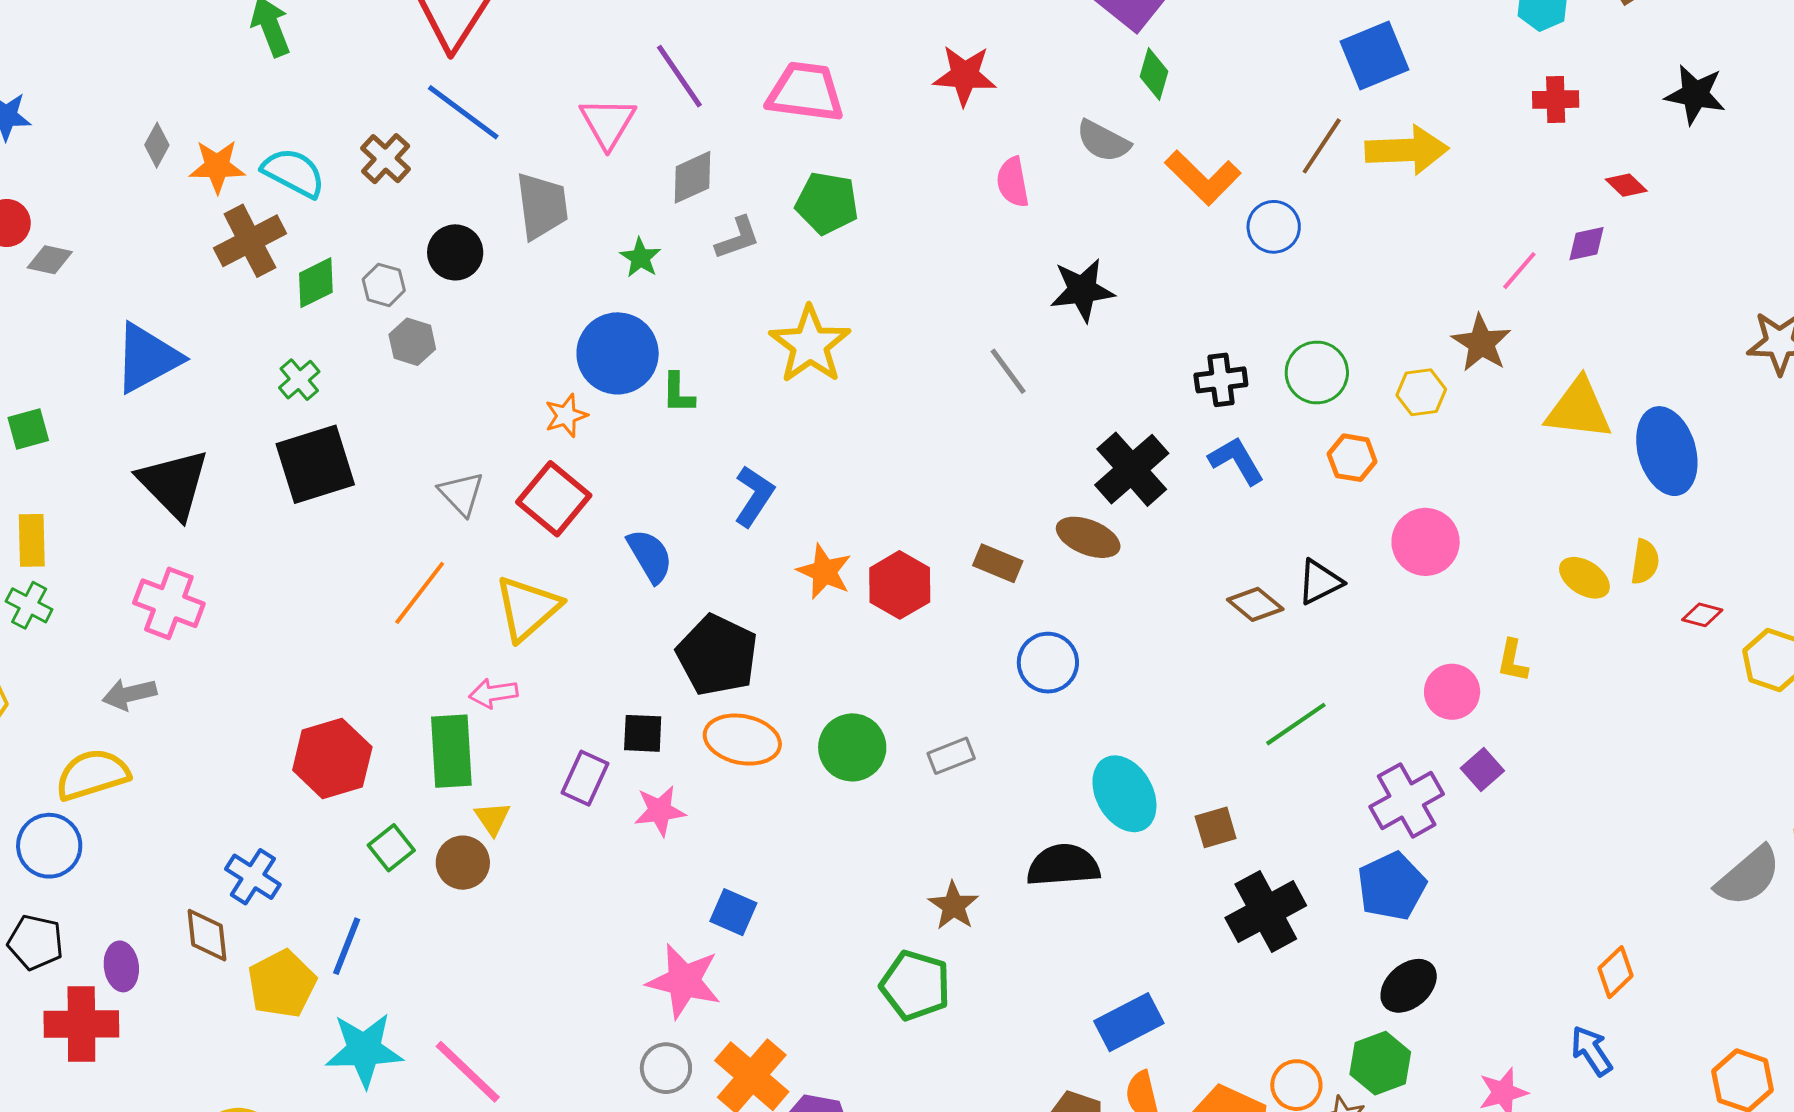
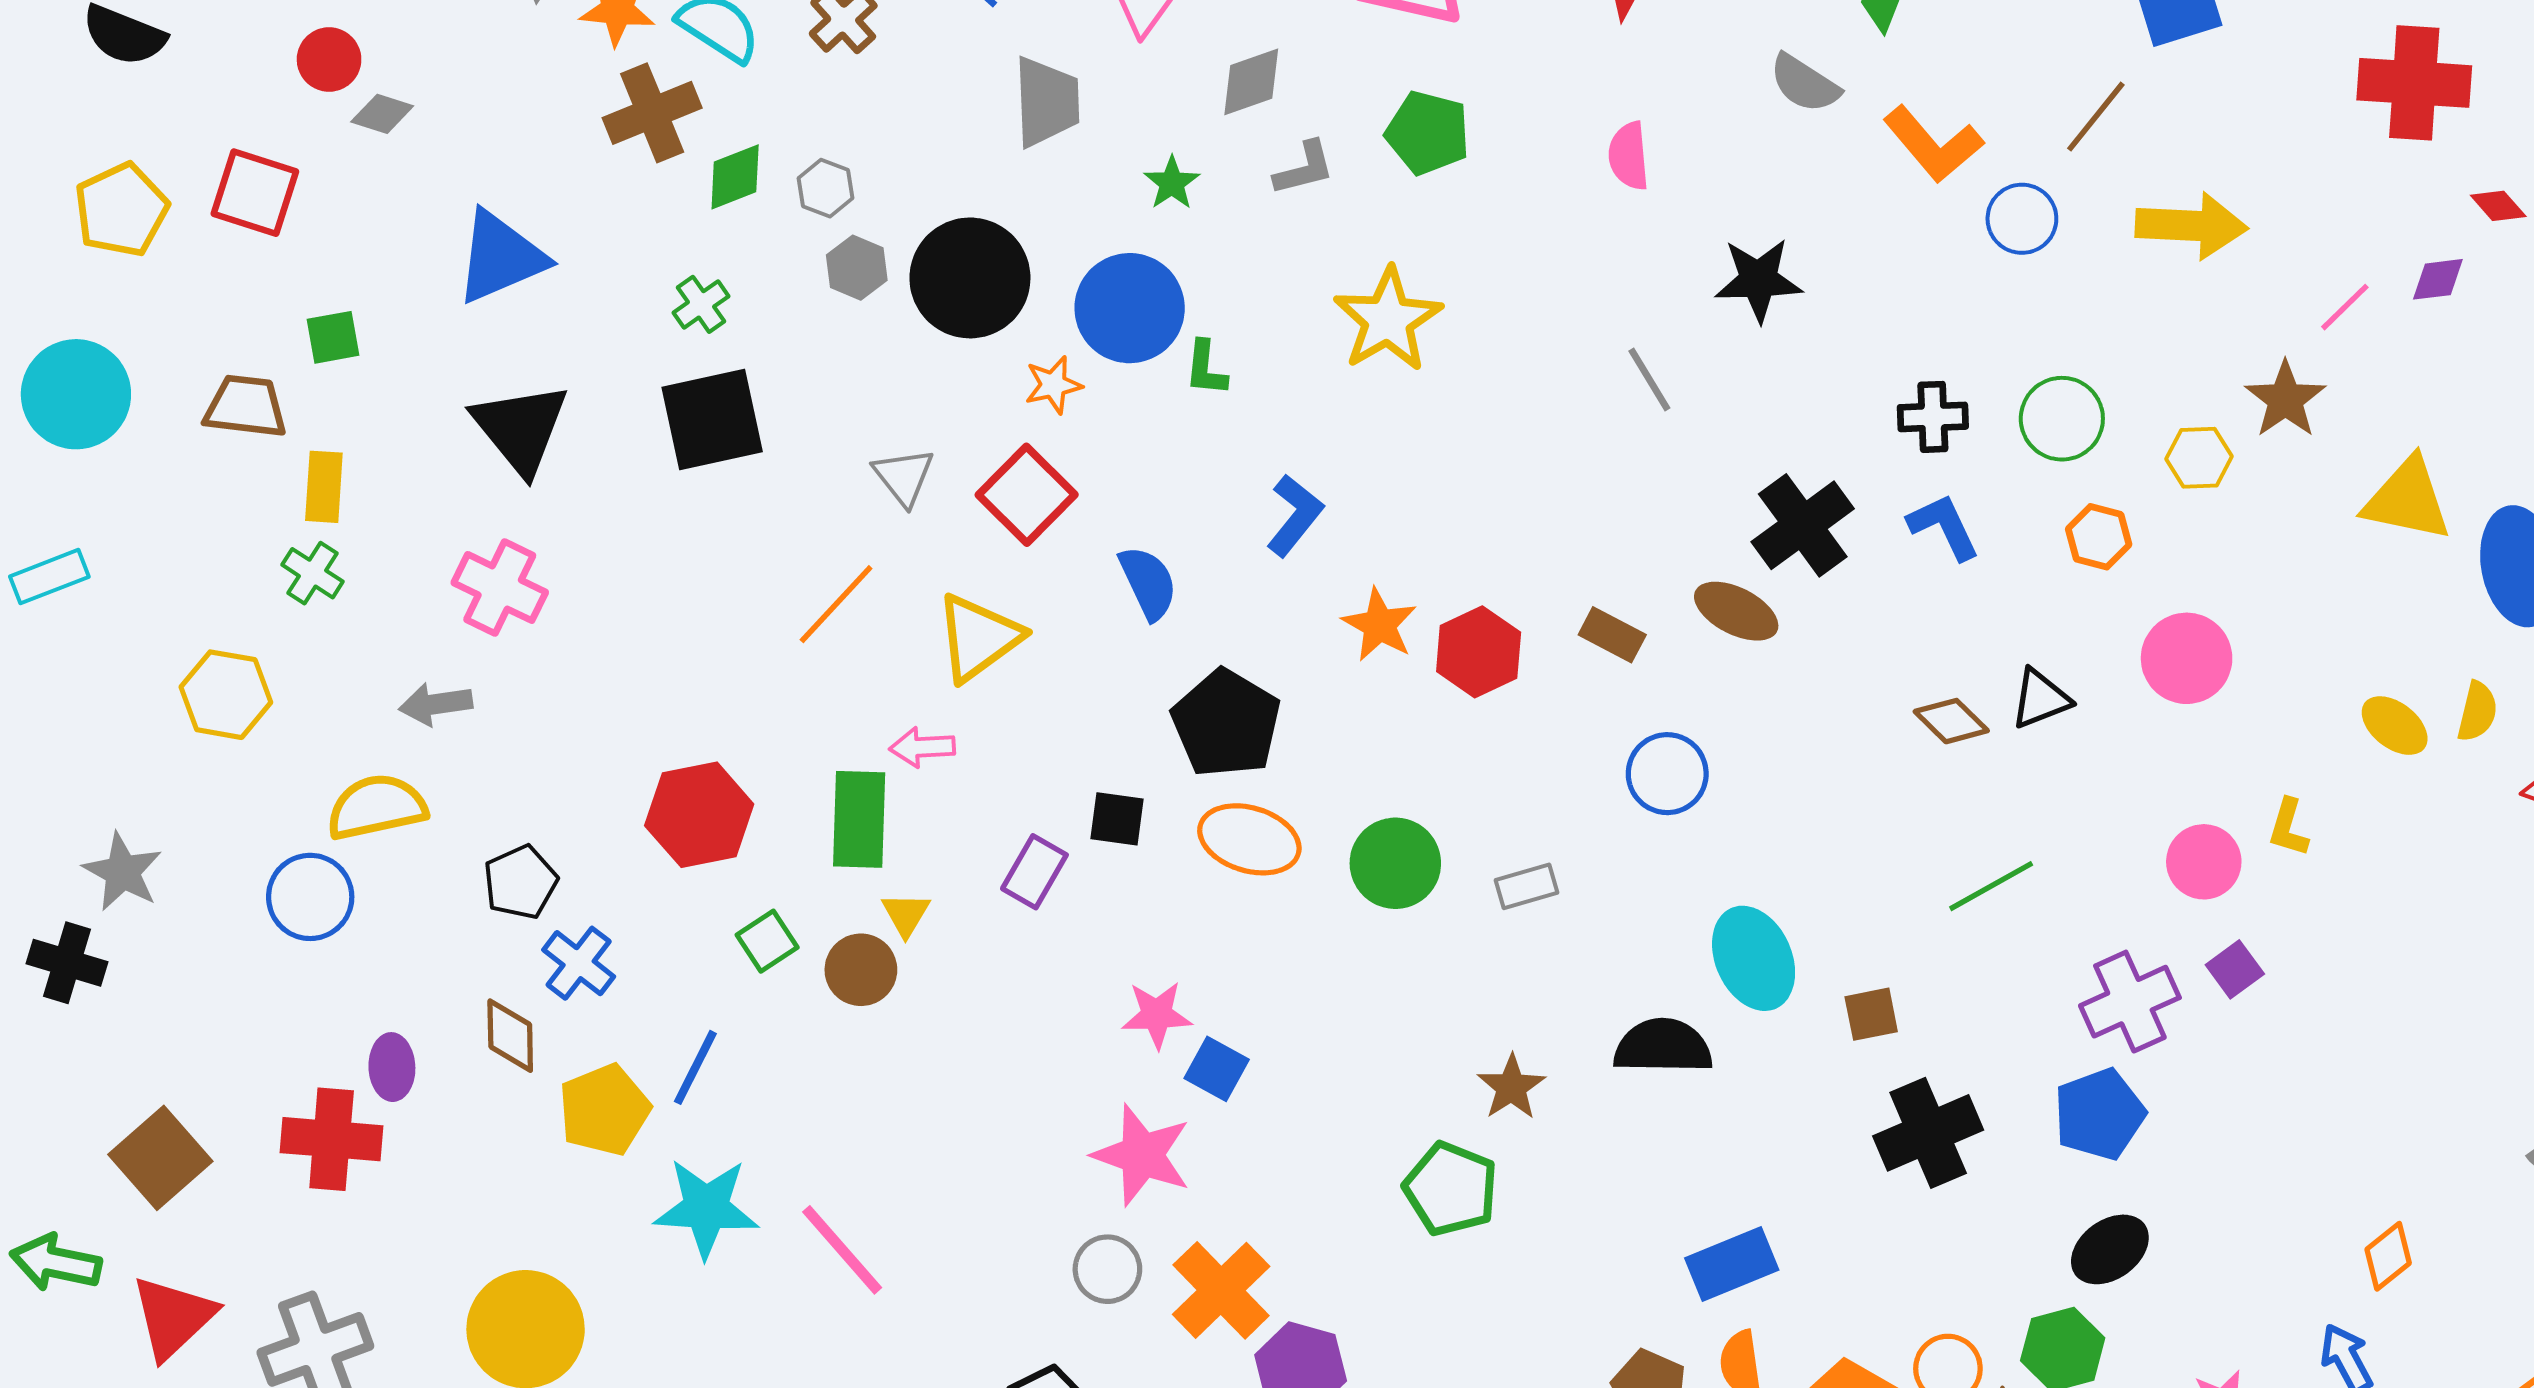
red cross: (1556, 99) -> (2414, 83), size x1.8
yellow arrow: (1407, 150) -> (2191, 226), moved
pink semicircle: (1013, 182) -> (1629, 156), moved
black circle: (455, 252) -> (970, 278), moved, size x1.6
pink star: (660, 811) -> (1157, 1015), moved
black pentagon: (36, 942) -> (520, 882), moved, turned 30

